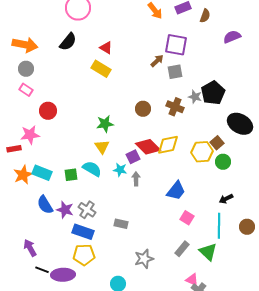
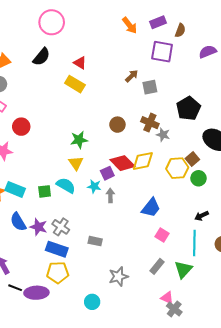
purple square: (176, 45) -> (162, 52), moved
gray star: (195, 97) -> (163, 135), moved
green triangle: (208, 252) -> (183, 269), turned 30

